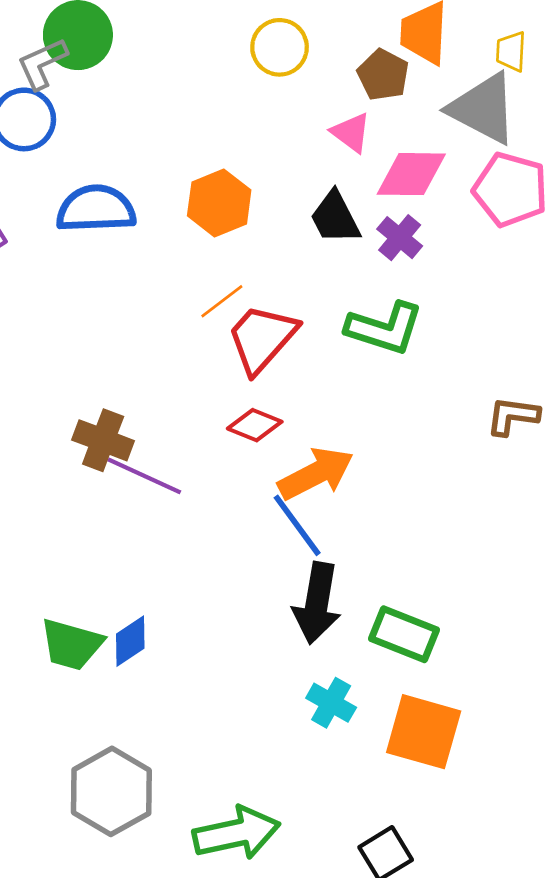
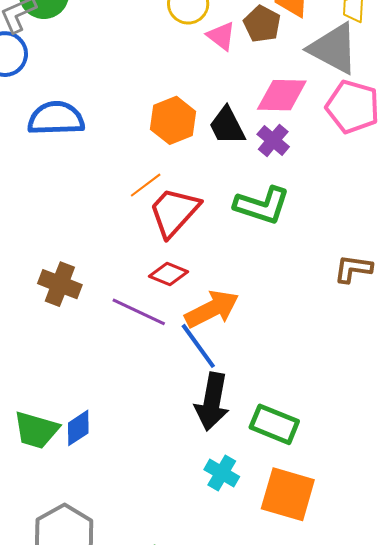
pink triangle: (351, 133) -> (221, 36), moved
orange hexagon: (219, 203) -> (173, 120), moved
purple line: (144, 476) -> (139, 312), moved

